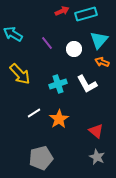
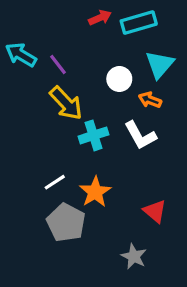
purple line: (47, 43) -> (58, 64), moved
orange arrow: (102, 62) -> (150, 100), moved
yellow arrow: (20, 74) -> (66, 103), moved
gray star: (97, 157) -> (134, 256), moved
gray pentagon: (41, 158) -> (66, 223), moved, turned -30

